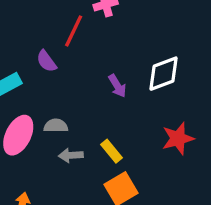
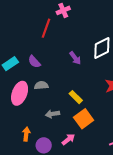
purple semicircle: (46, 61) -> (34, 62), moved
gray arrow: (71, 155) -> (52, 114), moved

